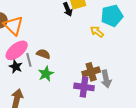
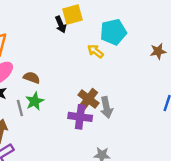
gray line: (29, 60) -> (20, 108), moved
brown cross: (91, 72) -> (89, 99), turned -36

